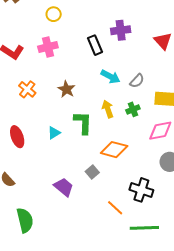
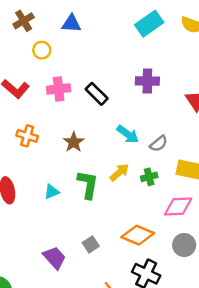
yellow circle: (54, 14) -> (42, 50), moved
black rectangle: (95, 45) -> (97, 94), moved, turned -30
orange cross: (27, 89) -> (27, 136), turned -30
yellow arrow: (108, 109) -> (119, 172), turned 60
orange diamond: (114, 150) -> (138, 235), moved

